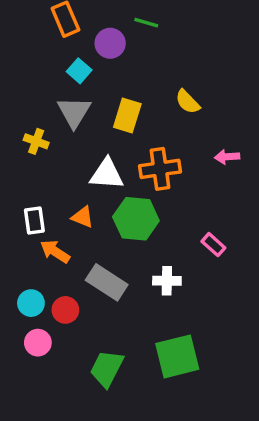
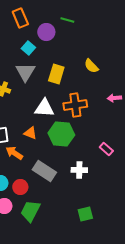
green square: (177, 356) -> (85, 214), size x0.6
green trapezoid: (107, 368) -> (30, 211), moved

